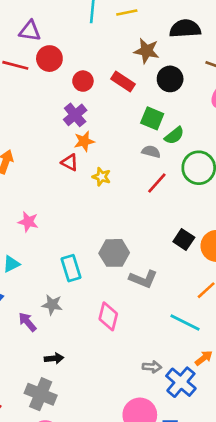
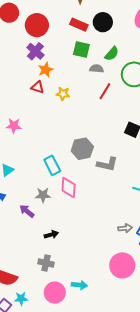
black circle: (170, 79) -> (103, 22), moved
red circle: (83, 81) -> (37, 25), size x1.5
red rectangle: (123, 82) -> (79, 25), moved
green square: (152, 118) -> (81, 50), moved
pink star: (28, 222) -> (14, 126), moved
pink diamond: (108, 316) -> (69, 188), moved
gray cross: (41, 394) -> (46, 263), size x0.7

